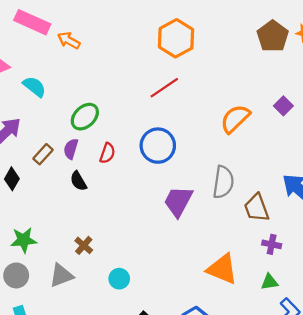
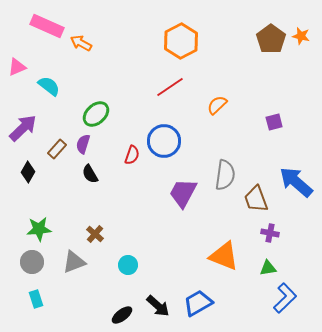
purple square: (283, 106) -> (274, 122), moved, turned 30
orange semicircle: (235, 119) -> (217, 105), moved, size x0.7
red semicircle: (107, 153) -> (132, 155), moved

